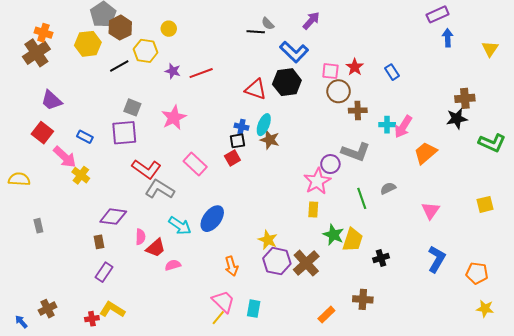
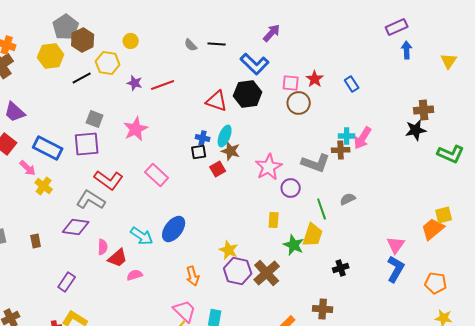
gray semicircle: (268, 24) -> (191, 45), moved
brown cross: (358, 110) -> (341, 150), moved
blue rectangle: (85, 137) -> (48, 148), size x1.8
orange trapezoid: (425, 153) -> (433, 229), moved
pink arrow: (65, 157) -> (28, 168), size x0.7
red square: (232, 158) -> (218, 169), moved
purple circle: (330, 164) -> (291, 188), moved
pink star: (317, 181) -> (269, 167), moved
gray L-shape: (160, 189) -> (91, 200), moved
pink triangle: (430, 211) -> (396, 245), moved
yellow trapezoid: (353, 240) -> (313, 235), moved
brown rectangle: (99, 242) -> (36, 241), moved

